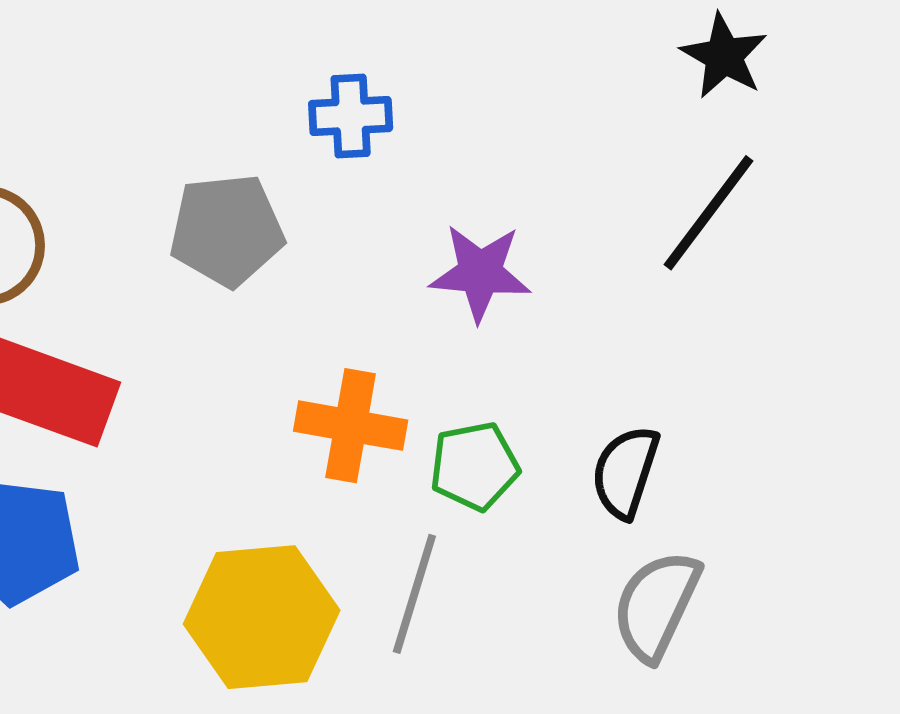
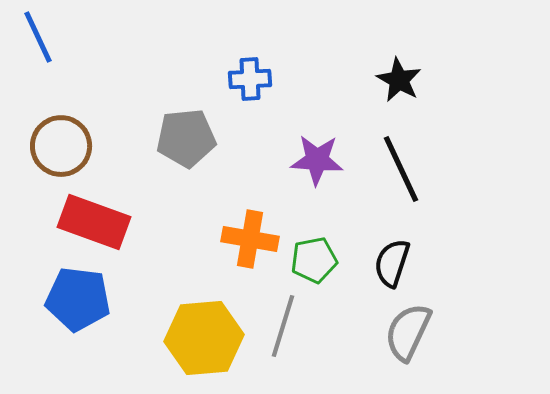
black star: (724, 56) -> (399, 80), moved
black line: (709, 213) -> (401, 169), moved, turned -62

